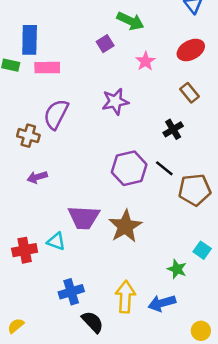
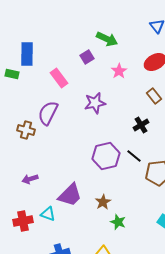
pink rectangle: (47, 68) -> (59, 78), moved, turned 54
purple arrow: (37, 177) -> (30, 179), moved
purple trapezoid: (84, 217) -> (70, 195), turned -48
brown star: (125, 226) -> (103, 202), size x0.6
green star: (177, 269) -> (118, 222), moved

